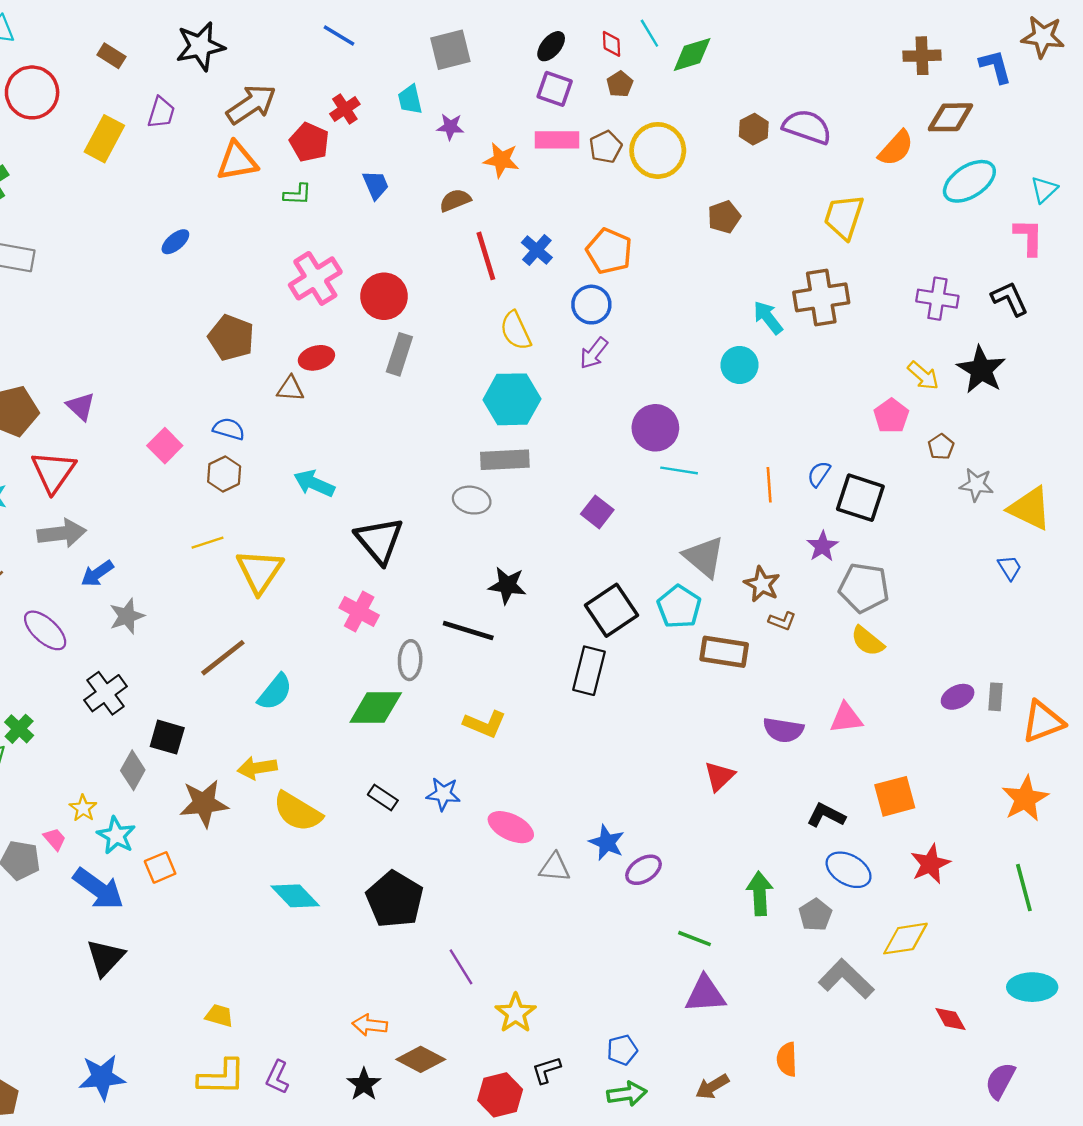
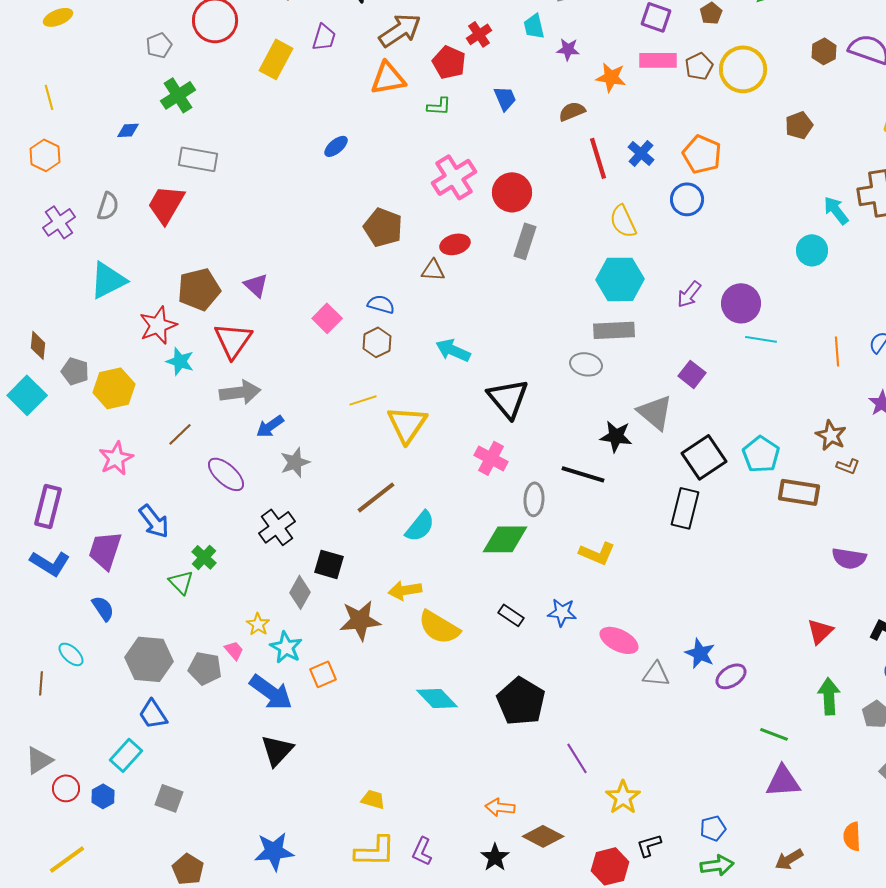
purple arrow: (594, 353) -> (689, 294), moved
gray triangle: (704, 557) -> (655, 412), moved
red triangle: (719, 776) -> (820, 631), moved

